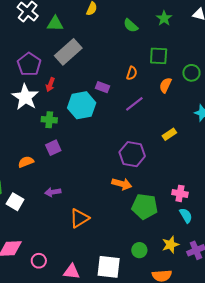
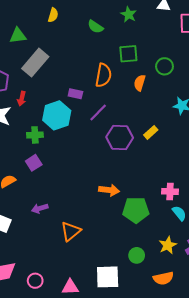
orange semicircle: (132, 73) -> (103, 75), size x1.6
purple line: (134, 104) -> (98, 113), moved
green cross: (49, 120) -> (35, 135), moved
purple hexagon: (132, 154) -> (120, 137), moved

